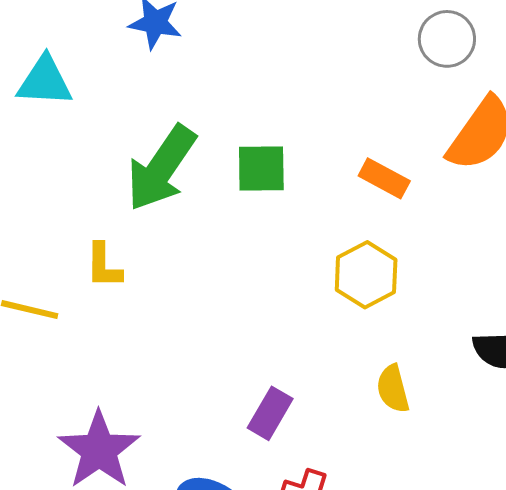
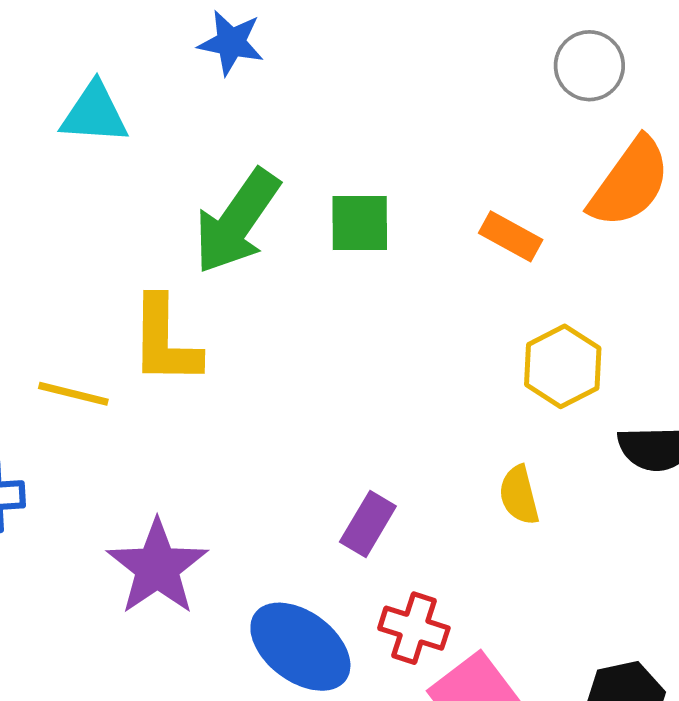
yellow L-shape: (104, 266) -> (165, 341), size x1.6
yellow hexagon: (366, 275) -> (563, 366), moved

